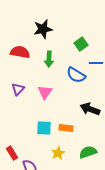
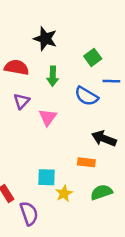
black star: (43, 29) -> (45, 39), turned 30
purple triangle: (18, 89) -> (22, 101), moved
cyan square: (44, 128) -> (46, 177), moved
orange rectangle: (66, 128) -> (86, 162), moved

